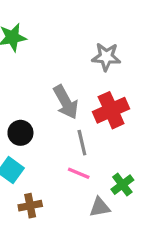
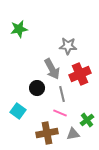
gray star: (106, 57) -> (68, 46), moved
black circle: (20, 133) -> (37, 88), moved
brown cross: (30, 206) -> (47, 133), moved, size x1.5

